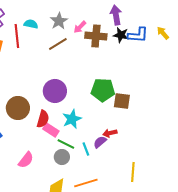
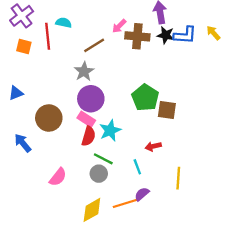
gray star: (59, 21) -> (84, 71), moved
green pentagon: (103, 90) -> (145, 98), turned 30
red semicircle: (43, 119) -> (89, 136), moved
pink rectangle: (51, 130) -> (86, 119), moved
purple semicircle: (100, 142) -> (142, 194), moved
cyan line: (86, 149) -> (137, 167), moved
yellow line: (133, 172) -> (178, 178), moved

